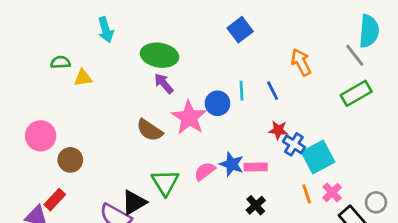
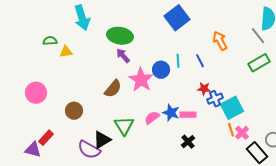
cyan arrow: (106, 30) -> (82, 18), size x1.4
blue square: (240, 30) -> (177, 18), size x1.4
brown semicircle: (150, 130) -> (113, 89), turned -84
blue cross: (294, 144) -> (215, 99), turned 35
brown circle: (70, 160) -> (74, 111), moved
orange line: (307, 194) -> (231, 130), moved

